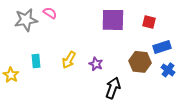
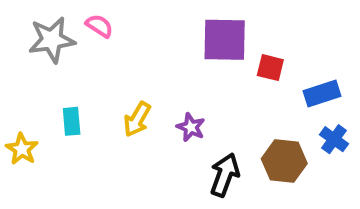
red square: (149, 22) -> (270, 68), moved
brown hexagon: (140, 62) -> (284, 161), moved

